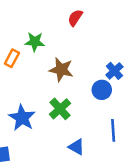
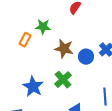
blue circle: (102, 90) -> (86, 57), moved

